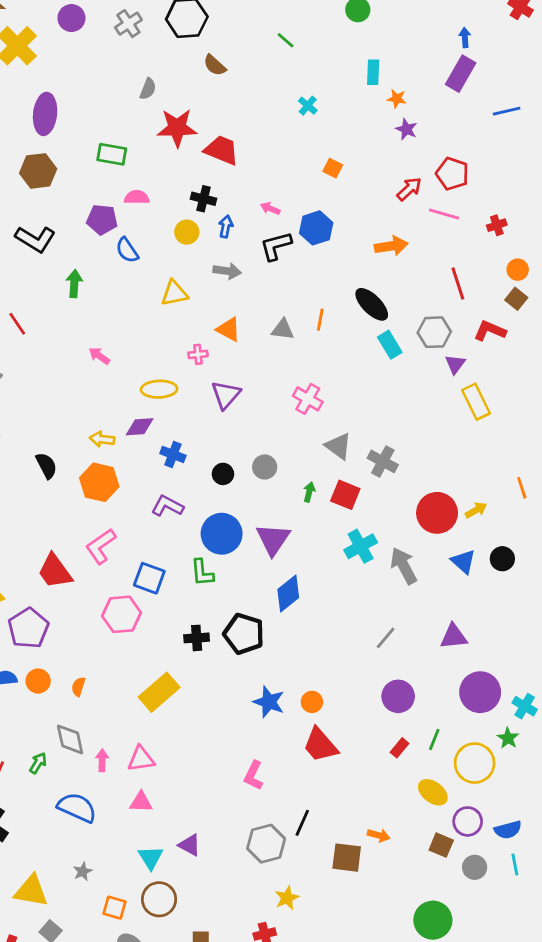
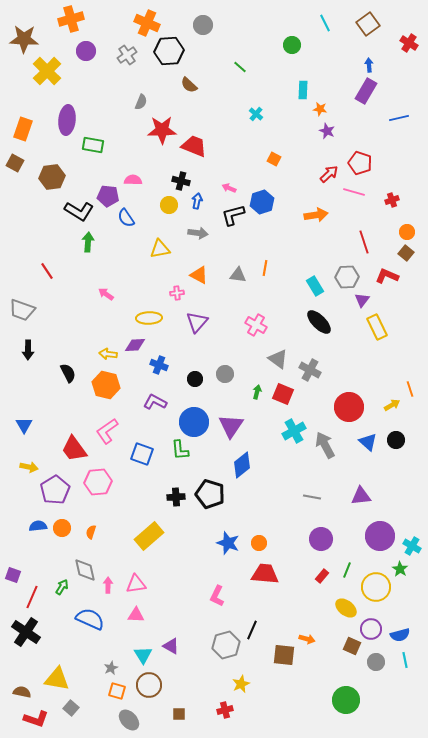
green rectangle: (112, 154) -> (93, 145), moved
brown hexagon: (38, 171) -> (52, 177), moved
black L-shape: (35, 239) -> (79, 211), moved
black ellipse: (372, 304) -> (319, 322), moved
yellow arrow: (476, 510) -> (392, 405), moved
pink hexagon: (122, 614) -> (98, 482), moved
gray line: (386, 638) -> (312, 497), turned 60
red trapezoid: (320, 745) -> (265, 574), turned 136
gray star: (83, 871) -> (111, 668), moved

